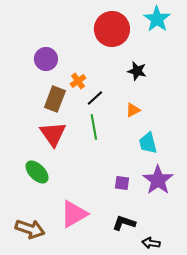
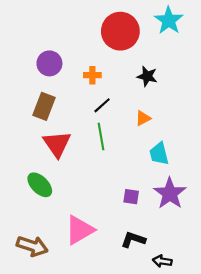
orange cross: (78, 81) -> (92, 75), moved, turned 35
brown rectangle: (55, 99) -> (44, 106), moved

